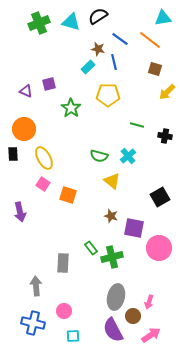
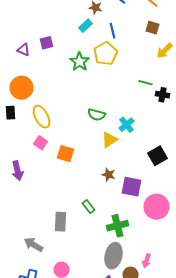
blue line: (114, 62) -> (112, 31), moved
yellow pentagon: (108, 95) -> (106, 54), turned -30
green star: (71, 108) -> (80, 62), moved
green line: (137, 125) -> (146, 83), moved
cyan cross: (128, 156) -> (126, 125), moved
yellow triangle: (112, 181) -> (110, 140), turned 48
green cross: (112, 257) -> (118, 226), moved
gray arrow: (36, 286) -> (34, 245), turned -54

